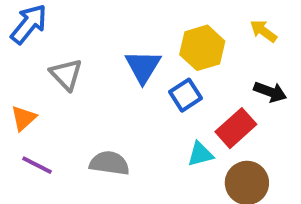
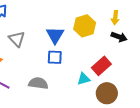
yellow arrow: (263, 31) -> (115, 18), turned -120
black arrow: (270, 92) -> (119, 37), moved
blue square: (186, 95) -> (55, 57), moved, turned 35

